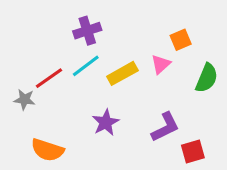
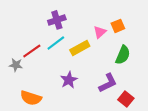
pink triangle: (161, 64) -> (100, 32), moved
green semicircle: (207, 78) -> (123, 55), moved
red square: (193, 152) -> (126, 99), turned -35

